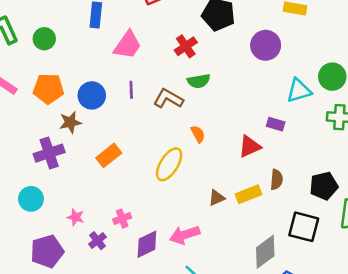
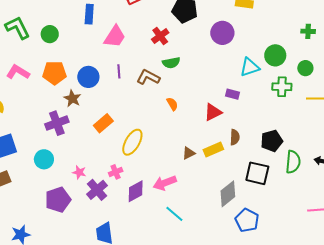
brown star: (70, 122) -> (72, 98), turned -30
yellow ellipse: (169, 164) -> (132, 142), moved
purple cross: (97, 241) -> (97, 190), size x1.5

